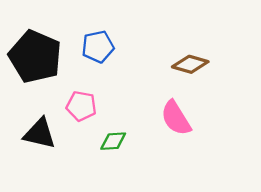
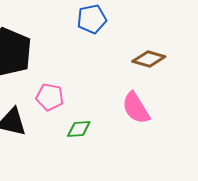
blue pentagon: (98, 47) -> (92, 19), moved

